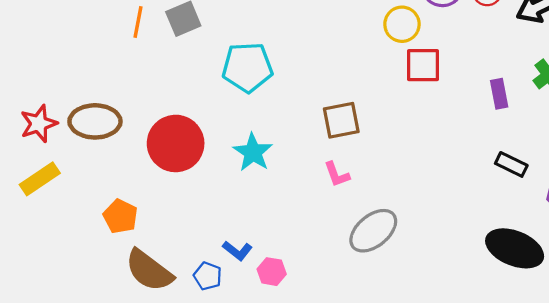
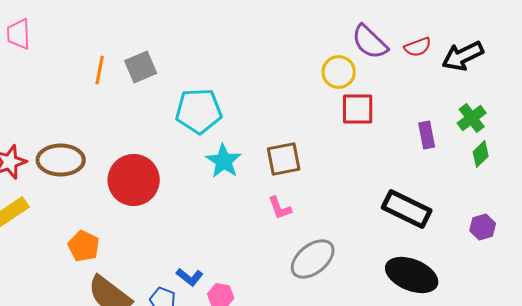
cyan star: (253, 152) -> (224, 161), moved
black rectangle: (511, 164) -> (407, 209), moved, size x1.6
black ellipse: (515, 248) -> (412, 275), moved

